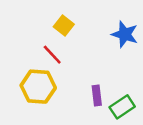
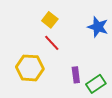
red line: (52, 55) -> (52, 43), moved

